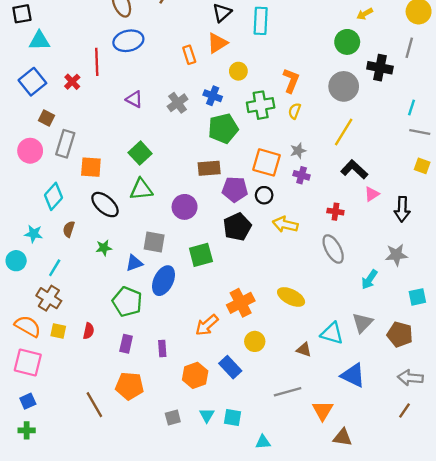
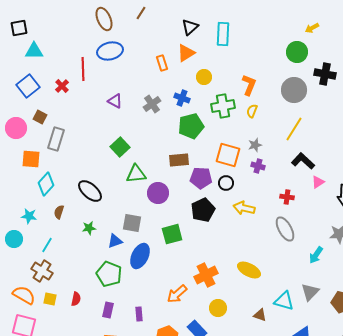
pink circle: (30, 151) -> (16, 128), moved
orange square: (91, 167) -> (31, 159), moved
green triangle: (141, 189) -> (136, 174), moved

